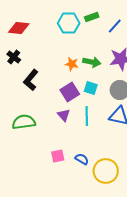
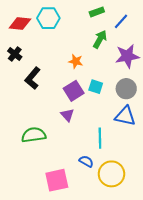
cyan hexagon: (69, 23) -> (48, 18), moved
green arrow: (92, 62) -> (100, 39), moved, turned -72
cyan line: (87, 116) -> (100, 138), moved
green semicircle: (24, 122) -> (34, 135), moved
pink square: (58, 156) -> (57, 180), moved, size x1.6

